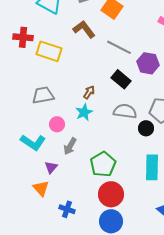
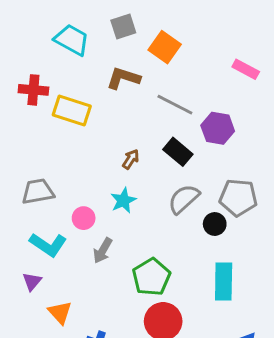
brown L-shape: (84, 29) -> (123, 78), turned -35
brown arrow: (89, 92) -> (131, 159), moved
gray trapezoid: (43, 95) -> (38, 192), moved
gray semicircle: (125, 111) -> (184, 199), turned -50
purple triangle: (51, 167) -> (32, 281), moved

